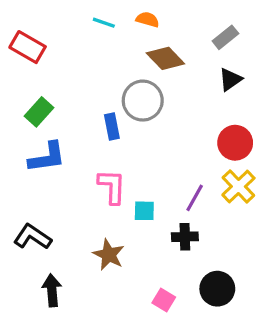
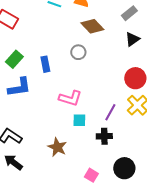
gray circle: (143, 101) -> (78, 52), size x0.6
blue rectangle: (112, 126) -> (45, 64), moved
pink L-shape: (112, 187) -> (70, 98), moved, turned 105
black arrow: (52, 290) -> (13, 162), moved, turned -48

